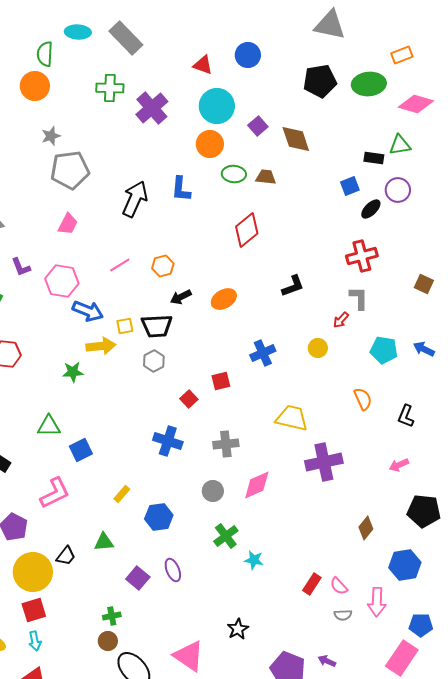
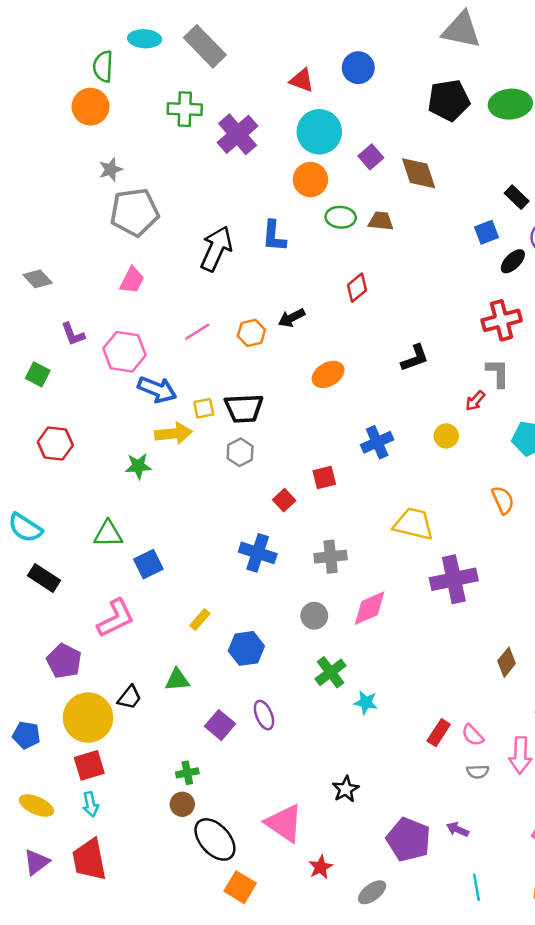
black rectangle: (374, 158) -> (517, 197), turned 36
red diamond: (247, 230) -> (357, 288), size x0.7
black arrow: (181, 297) -> (292, 318), moved

